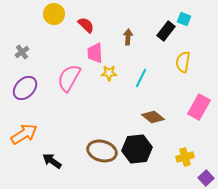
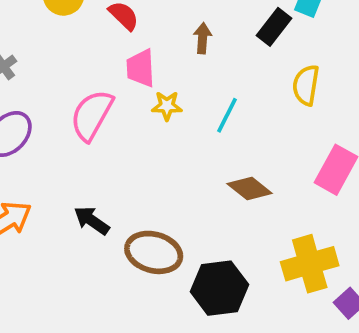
black hexagon: (137, 149) -> (219, 288), moved
yellow cross: (185, 157) -> (310, 264), size x1.6
black arrow: (52, 161) -> (92, 220), moved

